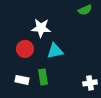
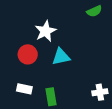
white star: (41, 28) -> (45, 31), turned -30
green rectangle: (43, 77) -> (51, 97), moved

